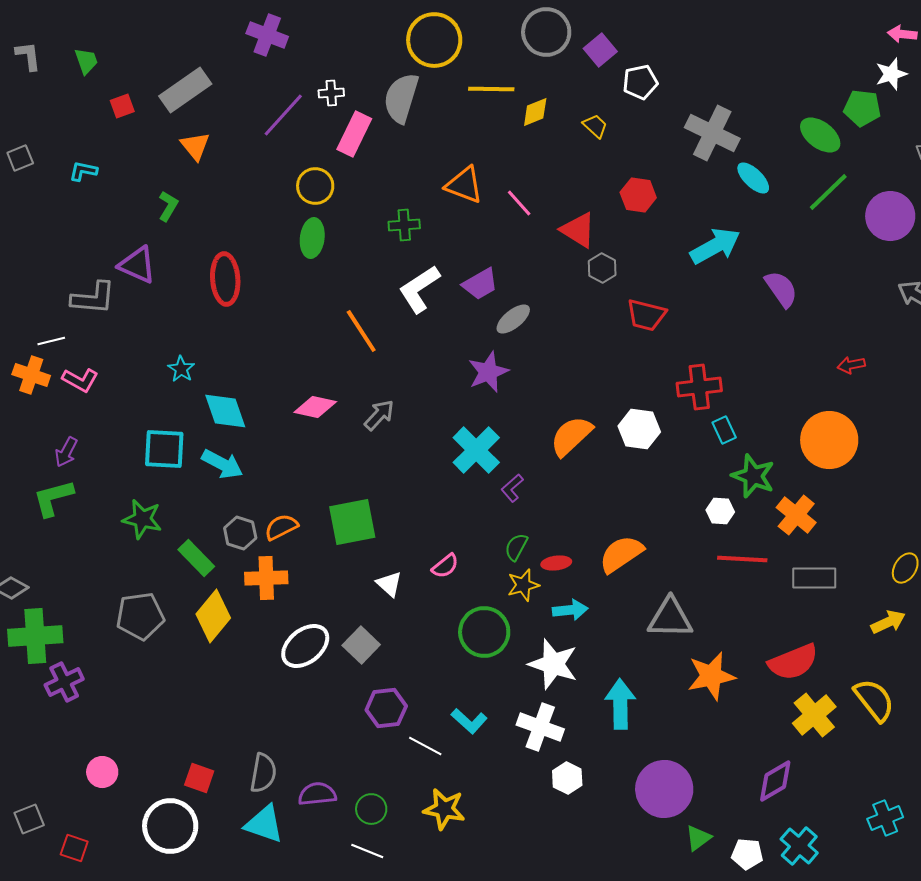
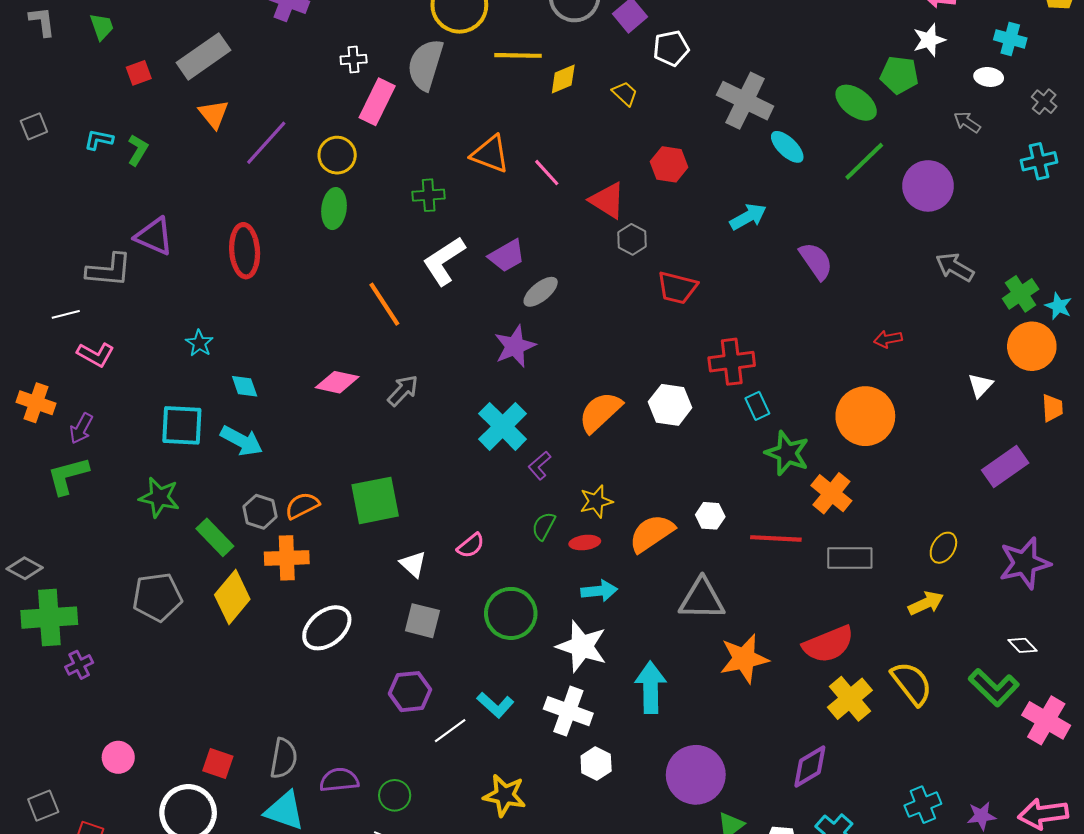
purple line: (283, 115) -> (266, 143), moved
green L-shape: (168, 206) -> (138, 150), moved
cyan arrow: (715, 246) -> (748, 217), size x0.7
orange cross: (31, 375) -> (36, 403), moved
cyan diamond: (225, 411) -> (245, 386), size x0.6
white hexagon: (720, 511) -> (710, 516), moved
yellow star: (523, 585) -> (596, 501), moved
gray square: (361, 645) -> (422, 621), moved, turned -30
purple cross: (64, 682) -> (79, 665), size x0.7
white line: (425, 746) -> (450, 731), turned -64
yellow star: (444, 809) -> (505, 795), moved

